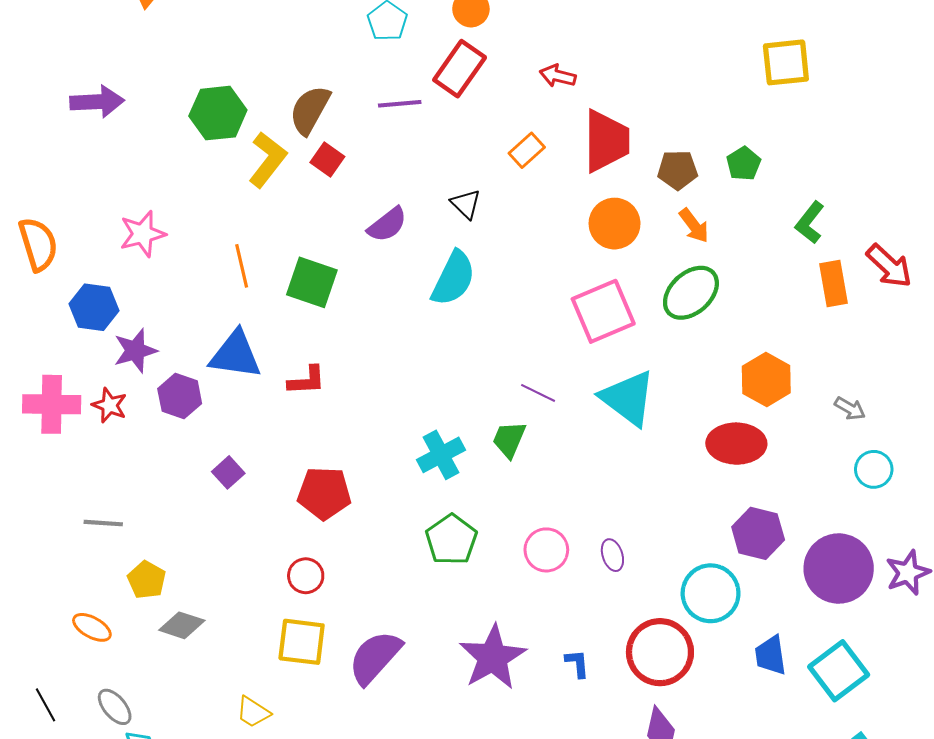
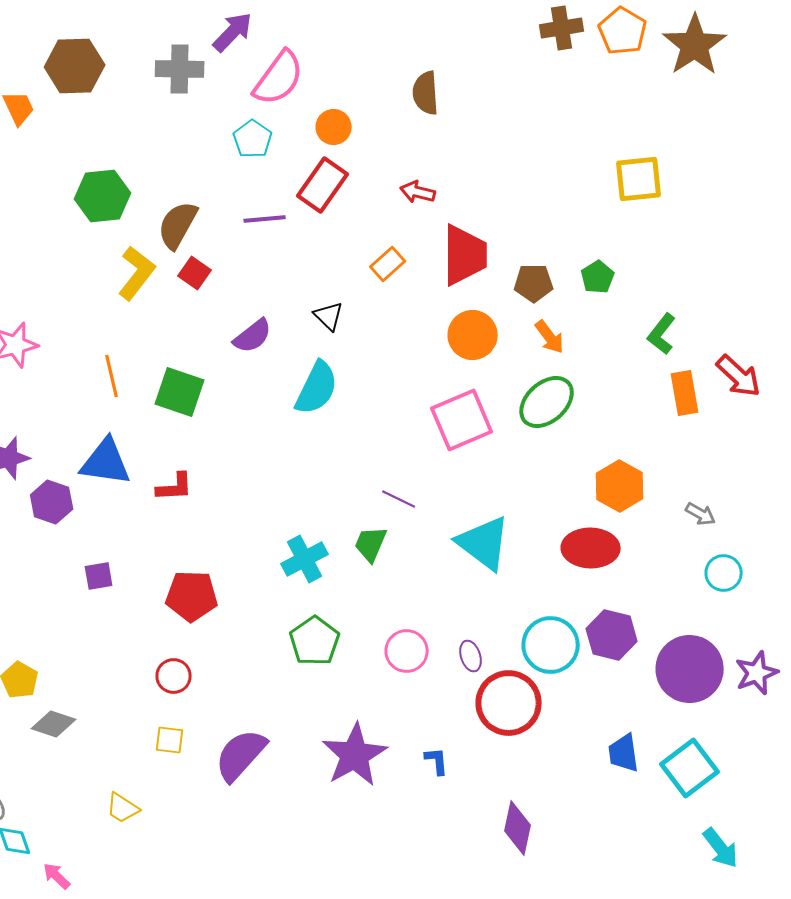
green hexagon: (218, 113) -> (103, 196), moved
cyan triangle: (628, 398) -> (484, 543), moved
purple square: (228, 472) -> (99, 576), turned 32
cyan circle: (711, 593) -> (551, 645), moved
yellow square: (302, 642) -> (170, 740), size x0.6
red circle: (660, 652) -> (509, 703), moved

